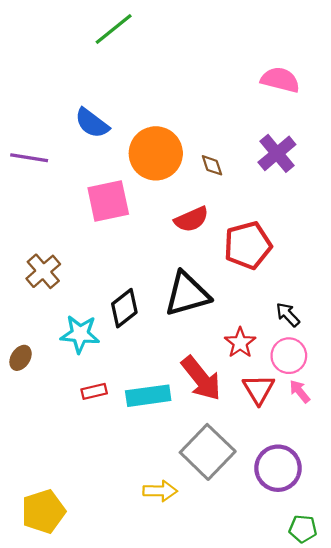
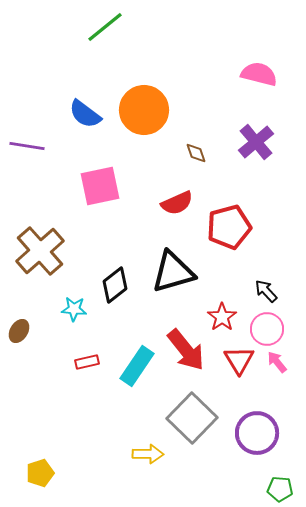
orange circle: (156, 153) -> (144, 110), moved
brown cross: (43, 271) -> (40, 251), size x1.5
cyan star: (80, 334) -> (74, 309), size x0.7
cyan rectangle: (148, 396) -> (137, 366), turned -48
yellow pentagon: (43, 511) -> (40, 473), size x0.7

